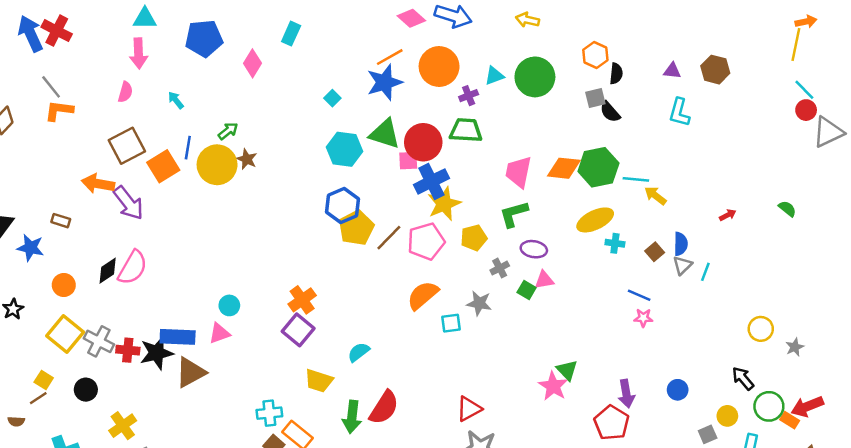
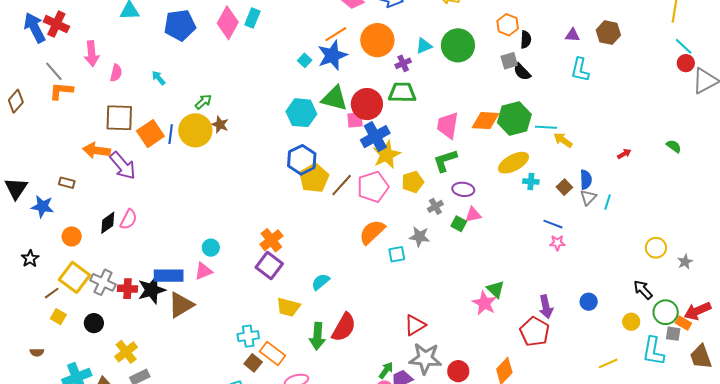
pink arrow: (139, 53) -> (92, 54), moved
pink diamond: (252, 63) -> (228, 23), moved, size x1.4
cyan square: (332, 98) -> (305, 60), moved
brown square: (127, 146) -> (119, 118), turned 32
blue line: (188, 148) -> (171, 134), moved
pink semicircle: (133, 268) -> (129, 219), size x0.7
brown line: (38, 398) -> (52, 293), moved
gray square: (708, 434) -> (673, 334), moved, turned 35

